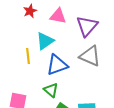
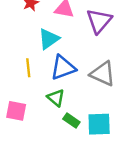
yellow line: (28, 56) -> (28, 68), moved
gray triangle: (90, 56) -> (103, 74), moved

